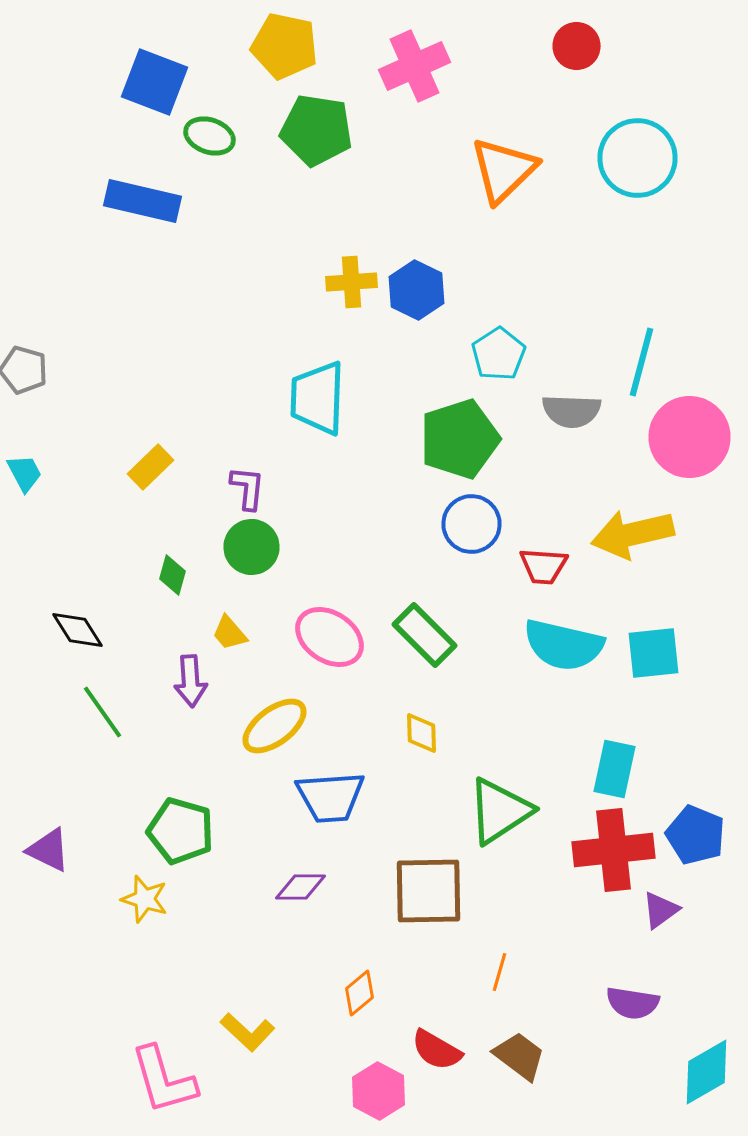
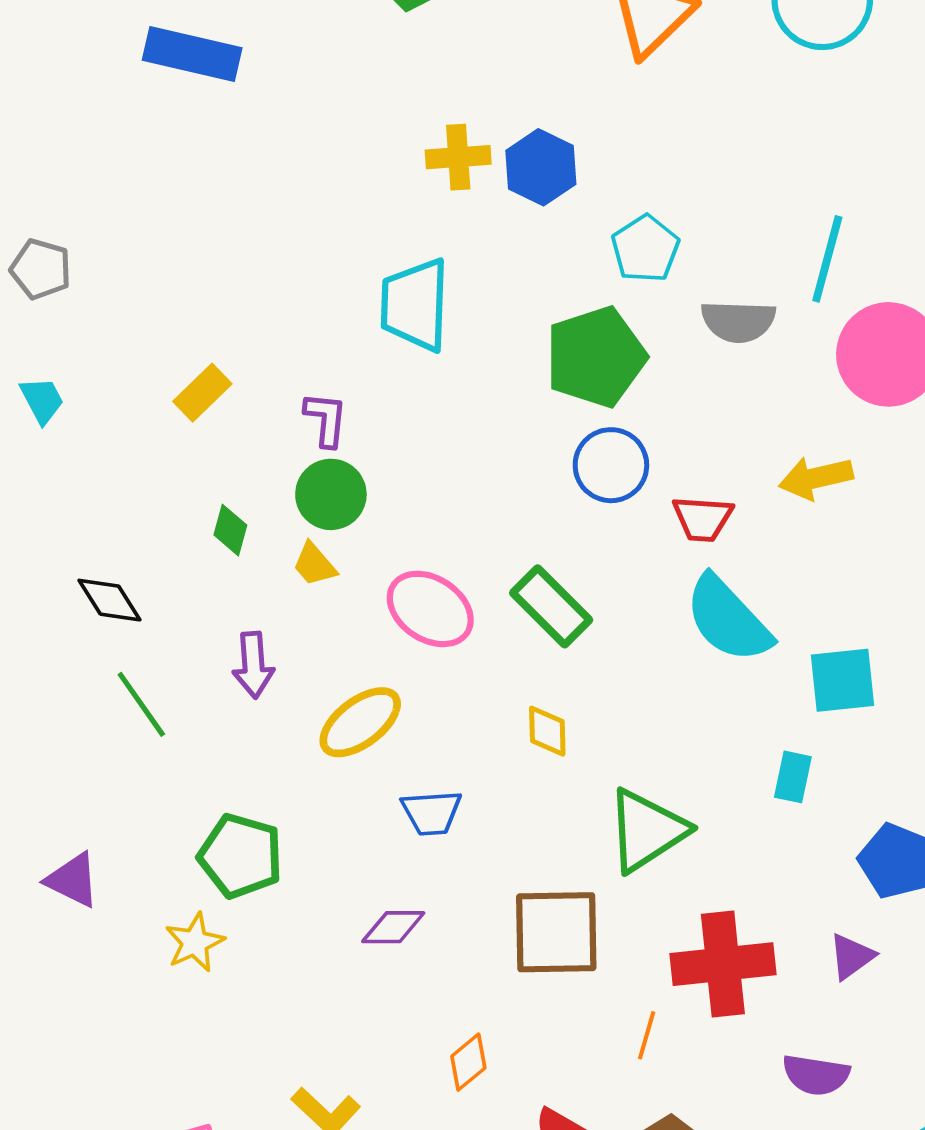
yellow arrow: (632, 534) -> (816, 478), size x0.7
yellow trapezoid: (230, 633) -> (314, 564), moved
cyan semicircle: (564, 645) -> (728, 619), turned 34
cyan square: (654, 653) -> (843, 680), moved
cyan rectangle: (614, 769) -> (793, 777), size x0.7
blue trapezoid: (330, 797) -> (431, 813), size x0.7
red cross: (614, 850) -> (723, 964), moved
yellow star: (144, 899) -> (195, 942), turned 30

